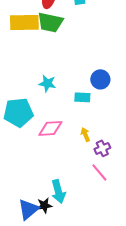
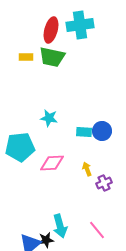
yellow rectangle: (24, 22) -> (26, 57), size x0.5
blue circle: (100, 79) -> (102, 131), moved
pink line: (99, 172) -> (97, 230), moved

